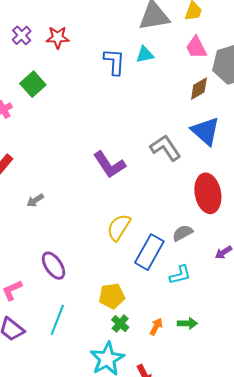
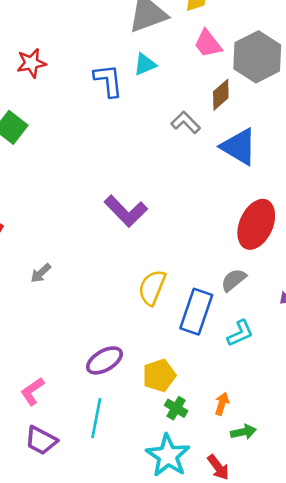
gray L-shape: (165, 148) -> (186, 122), moved, size x0.7
red ellipse: (208, 193) -> (256, 224), turned 45
purple ellipse: (53, 266) -> (104, 360), moved, turned -76
green arrow: (187, 323) -> (243, 432), moved

